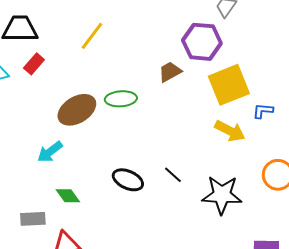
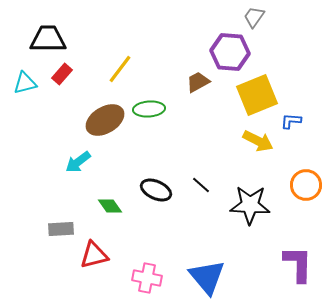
yellow line: (92, 36) -> (120, 69), moved
green diamond: (68, 196) -> (110, 206), moved

